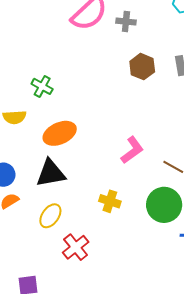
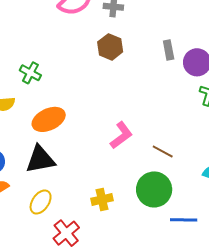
brown hexagon: (142, 67) -> (110, 47), moved
yellow cross: (110, 201) -> (102, 199), moved, turned -30

